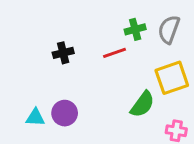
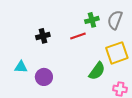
cyan triangle: (35, 117) -> (21, 67), moved

